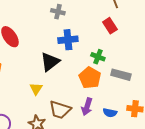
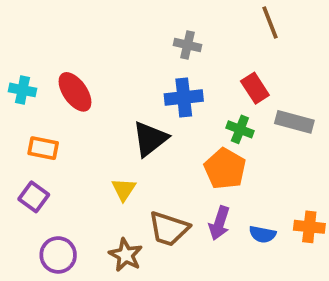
gray cross: (58, 12) -> (187, 45), moved
red rectangle: (110, 26) -> (255, 88), moved
gray rectangle: (121, 75) -> (294, 122), moved

